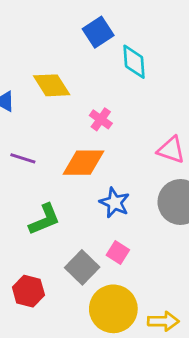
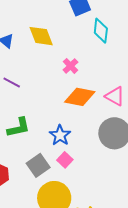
orange diamond: (83, 163) -> (80, 97), moved
blue star: (115, 203) -> (60, 135), moved

